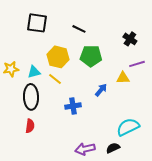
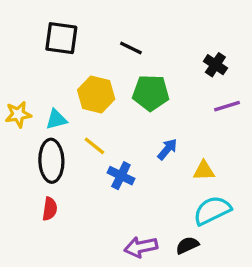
yellow triangle: (123, 78) -> (204, 171), moved
yellow line: (55, 79) -> (94, 146), moved
blue cross: (73, 106) -> (121, 176), turned 35

